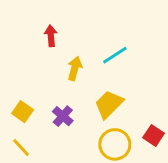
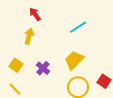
red arrow: (51, 36) -> (35, 14), turned -32
yellow arrow: (75, 68) -> (29, 36), moved

